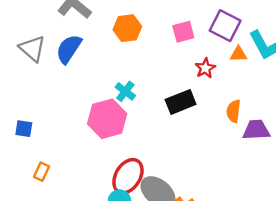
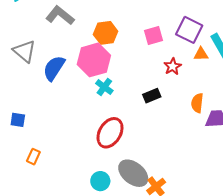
blue semicircle: (69, 49) -> (54, 68), moved
black rectangle: (181, 102) -> (152, 96), size x0.7
pink hexagon: (107, 119) -> (94, 60), moved
red ellipse: (128, 176) -> (110, 133), moved

